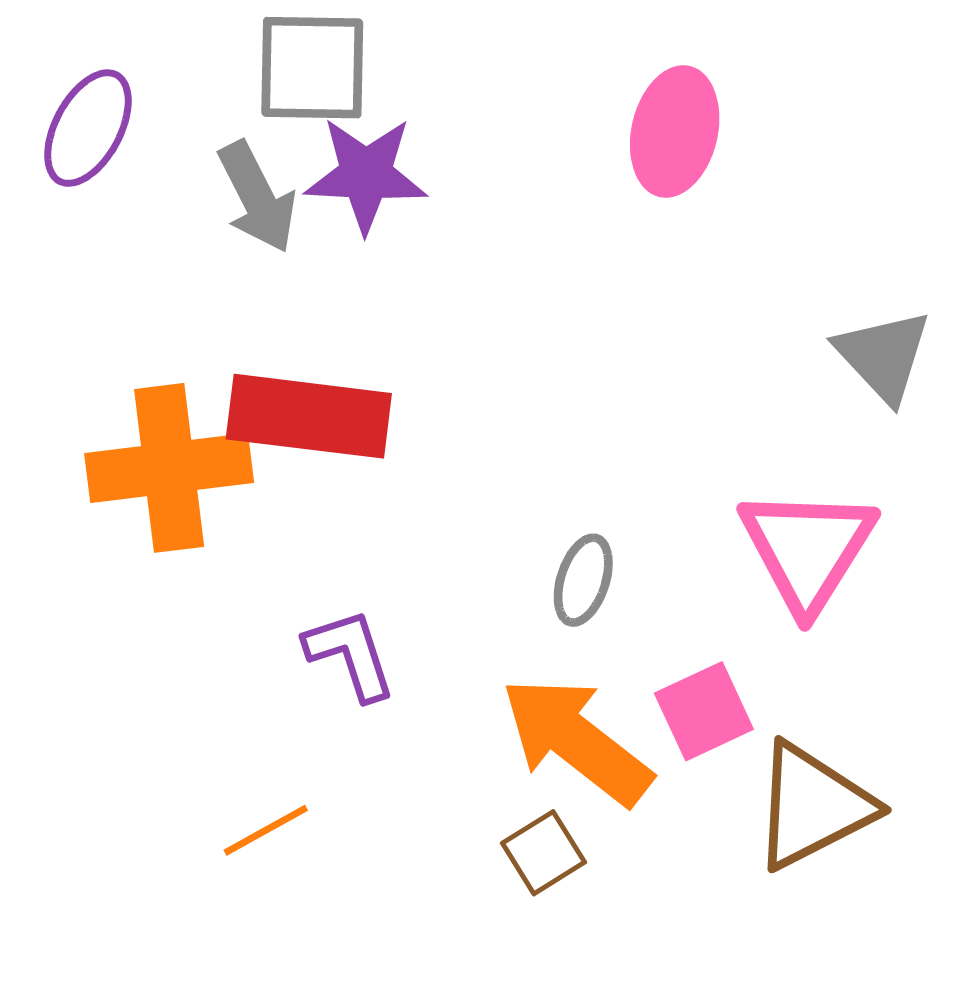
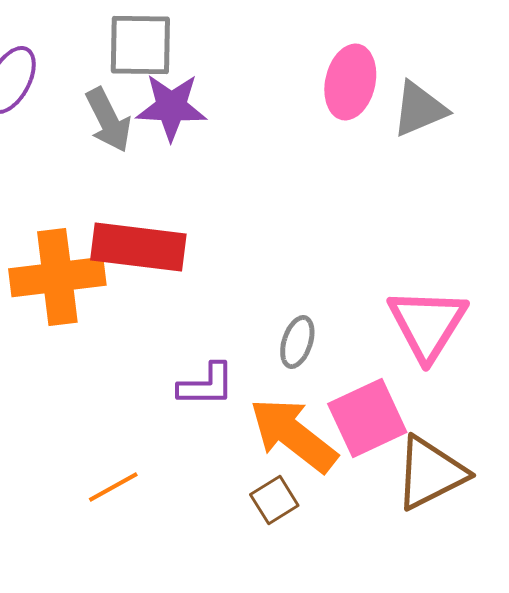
gray triangle: (883, 356) -> (419, 109), moved, turned 50
purple L-shape: (350, 654) -> (206, 385), moved, turned 108
pink square: (704, 711) -> (367, 418), size x1.4

